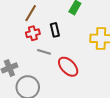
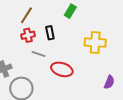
red ellipse: (68, 67) -> (62, 69), turned -30

